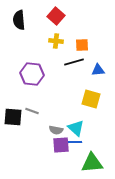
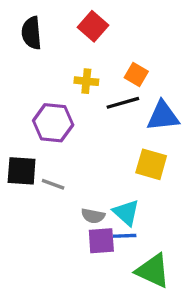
yellow cross: (56, 41) -> (86, 81), moved
orange square: (82, 45) -> (136, 75), turned 32
blue triangle: (98, 70) -> (163, 116), size x1.5
black square: (13, 117) -> (22, 171), moved
green triangle: (92, 163) -> (153, 271), turned 30

